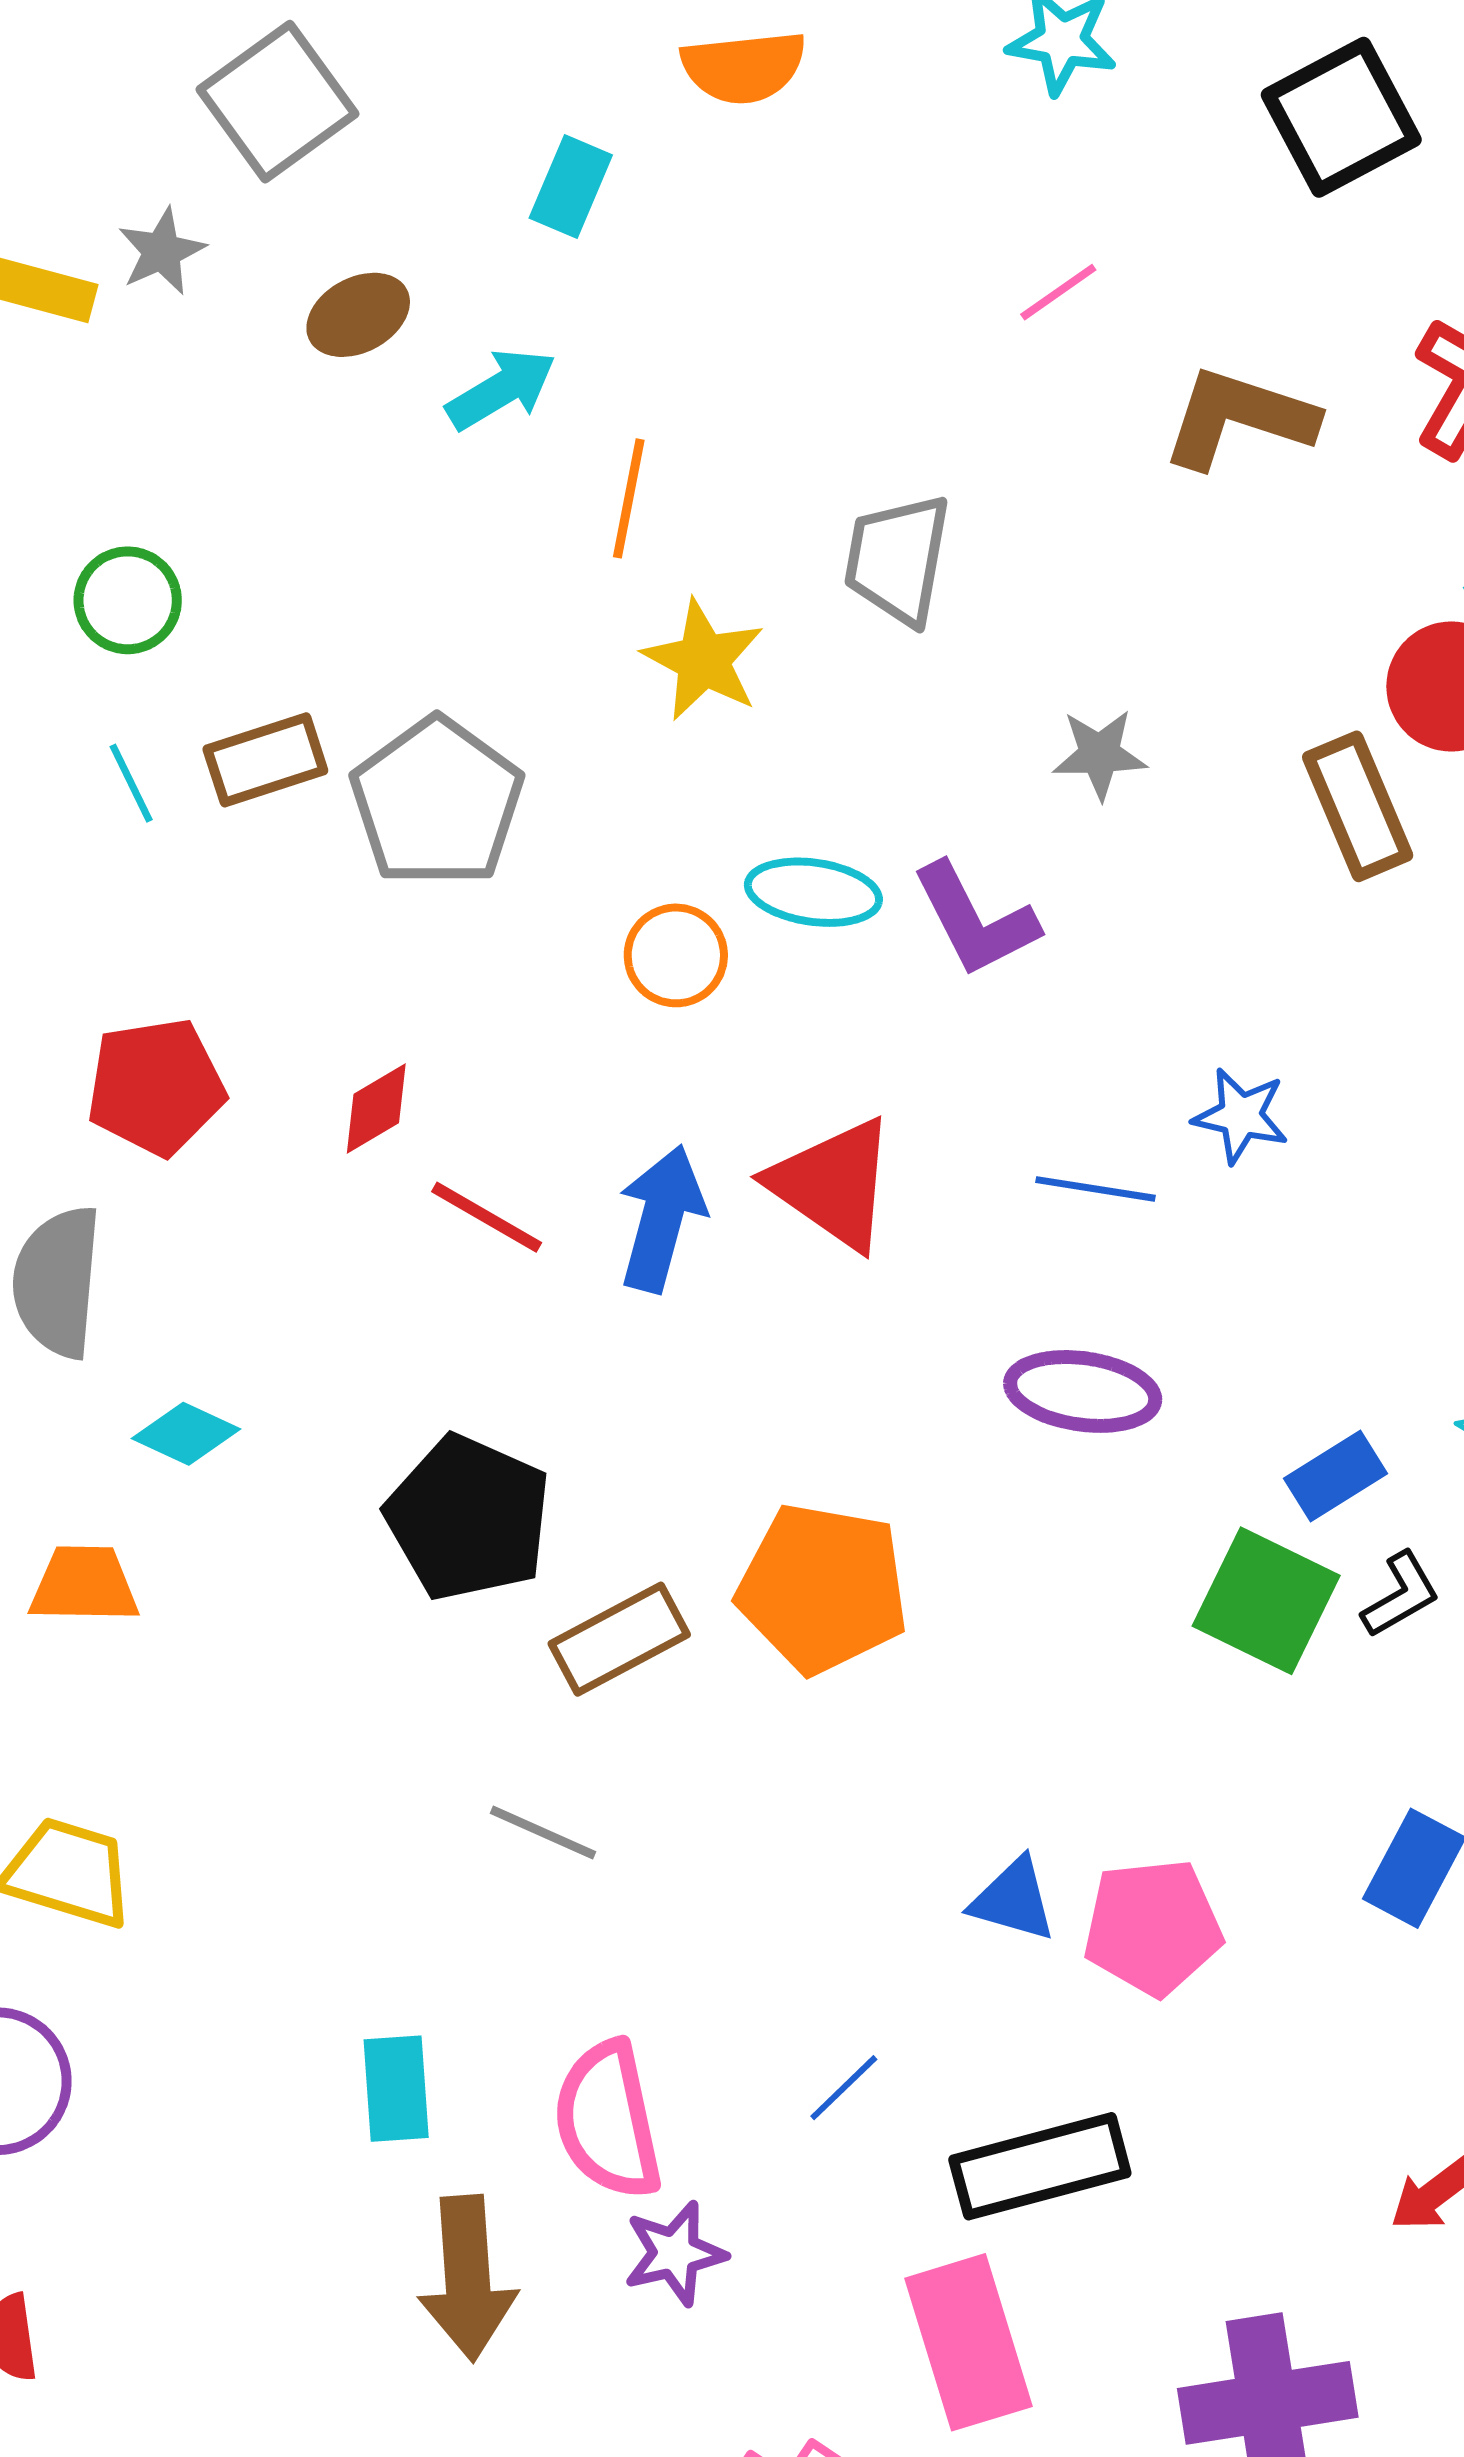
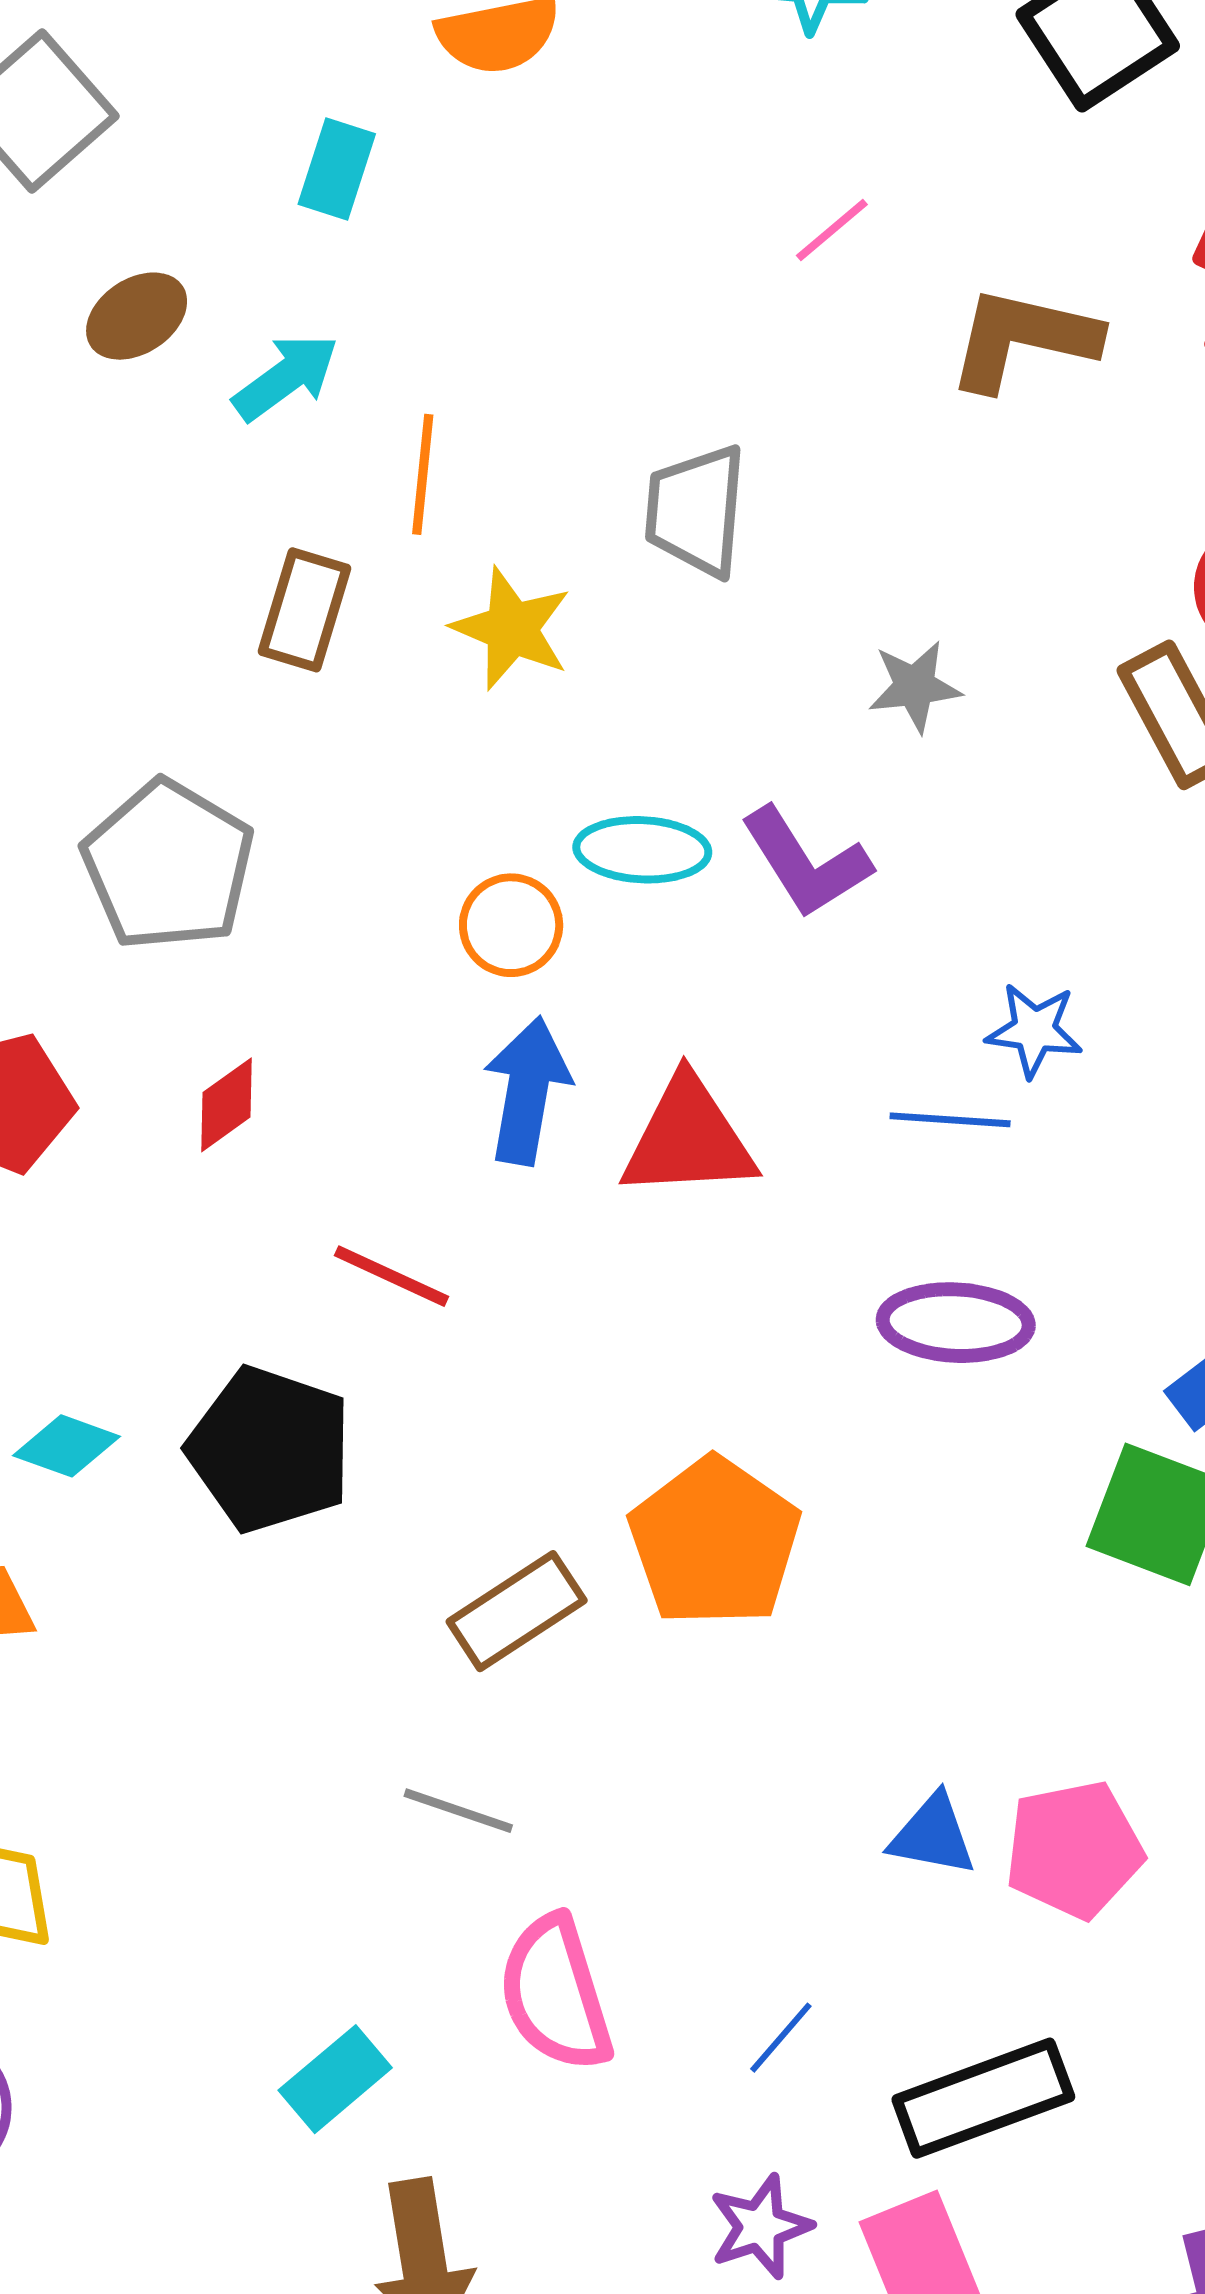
brown rectangle: (265, 760) -> (304, 610), moved, turned -50
gray pentagon: (437, 802) -> (168, 865), moved
blue star: (1241, 1116) -> (1034, 1030), moved
red triangle: (833, 1184) -> (688, 1138), turned -33
red line: (487, 1217) -> (392, 1276), moved
blue arrow: (662, 1218) -> (527, 1091), moved
black pentagon: (468, 1518) -> (270, 1449), moved
orange pentagon: (823, 1588) -> (715, 1542), turned 30
cyan rectangle: (396, 2089) -> (335, 2079), turned 59
pink semicircle: (608, 2120) -> (555, 1994), moved
purple star: (675, 2253) -> (760, 2227), moved

